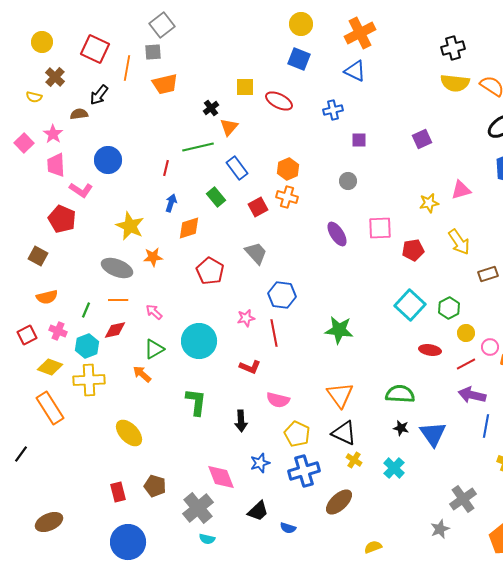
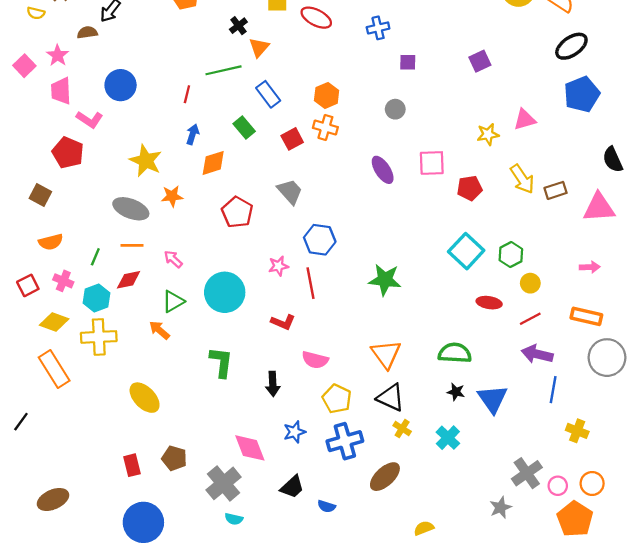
brown rectangle: (488, 274) -> (555, 190), moved
pink circle: (490, 347) -> (558, 486), moved

